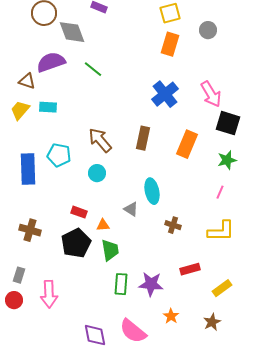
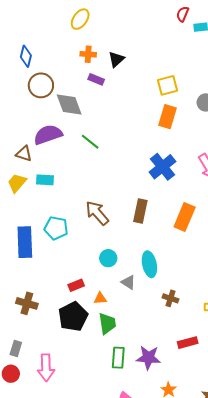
cyan circle: (97, 173) -> (108, 258), moved
red rectangle: (79, 212) -> (76, 285), turned -42

